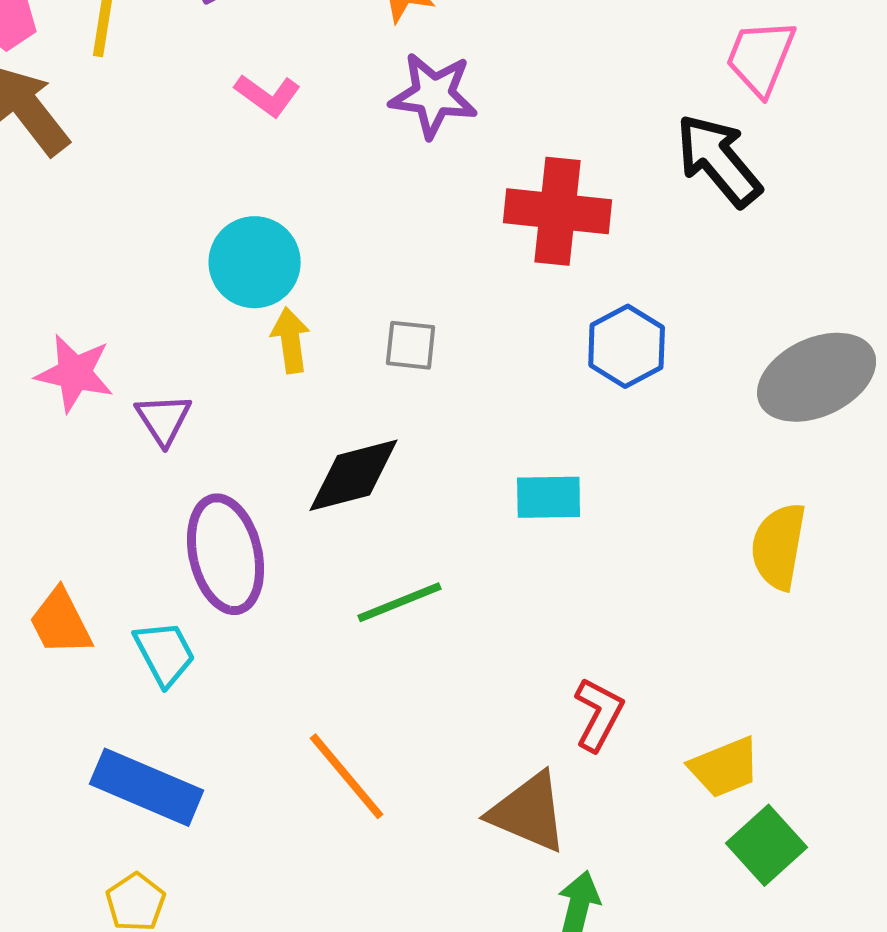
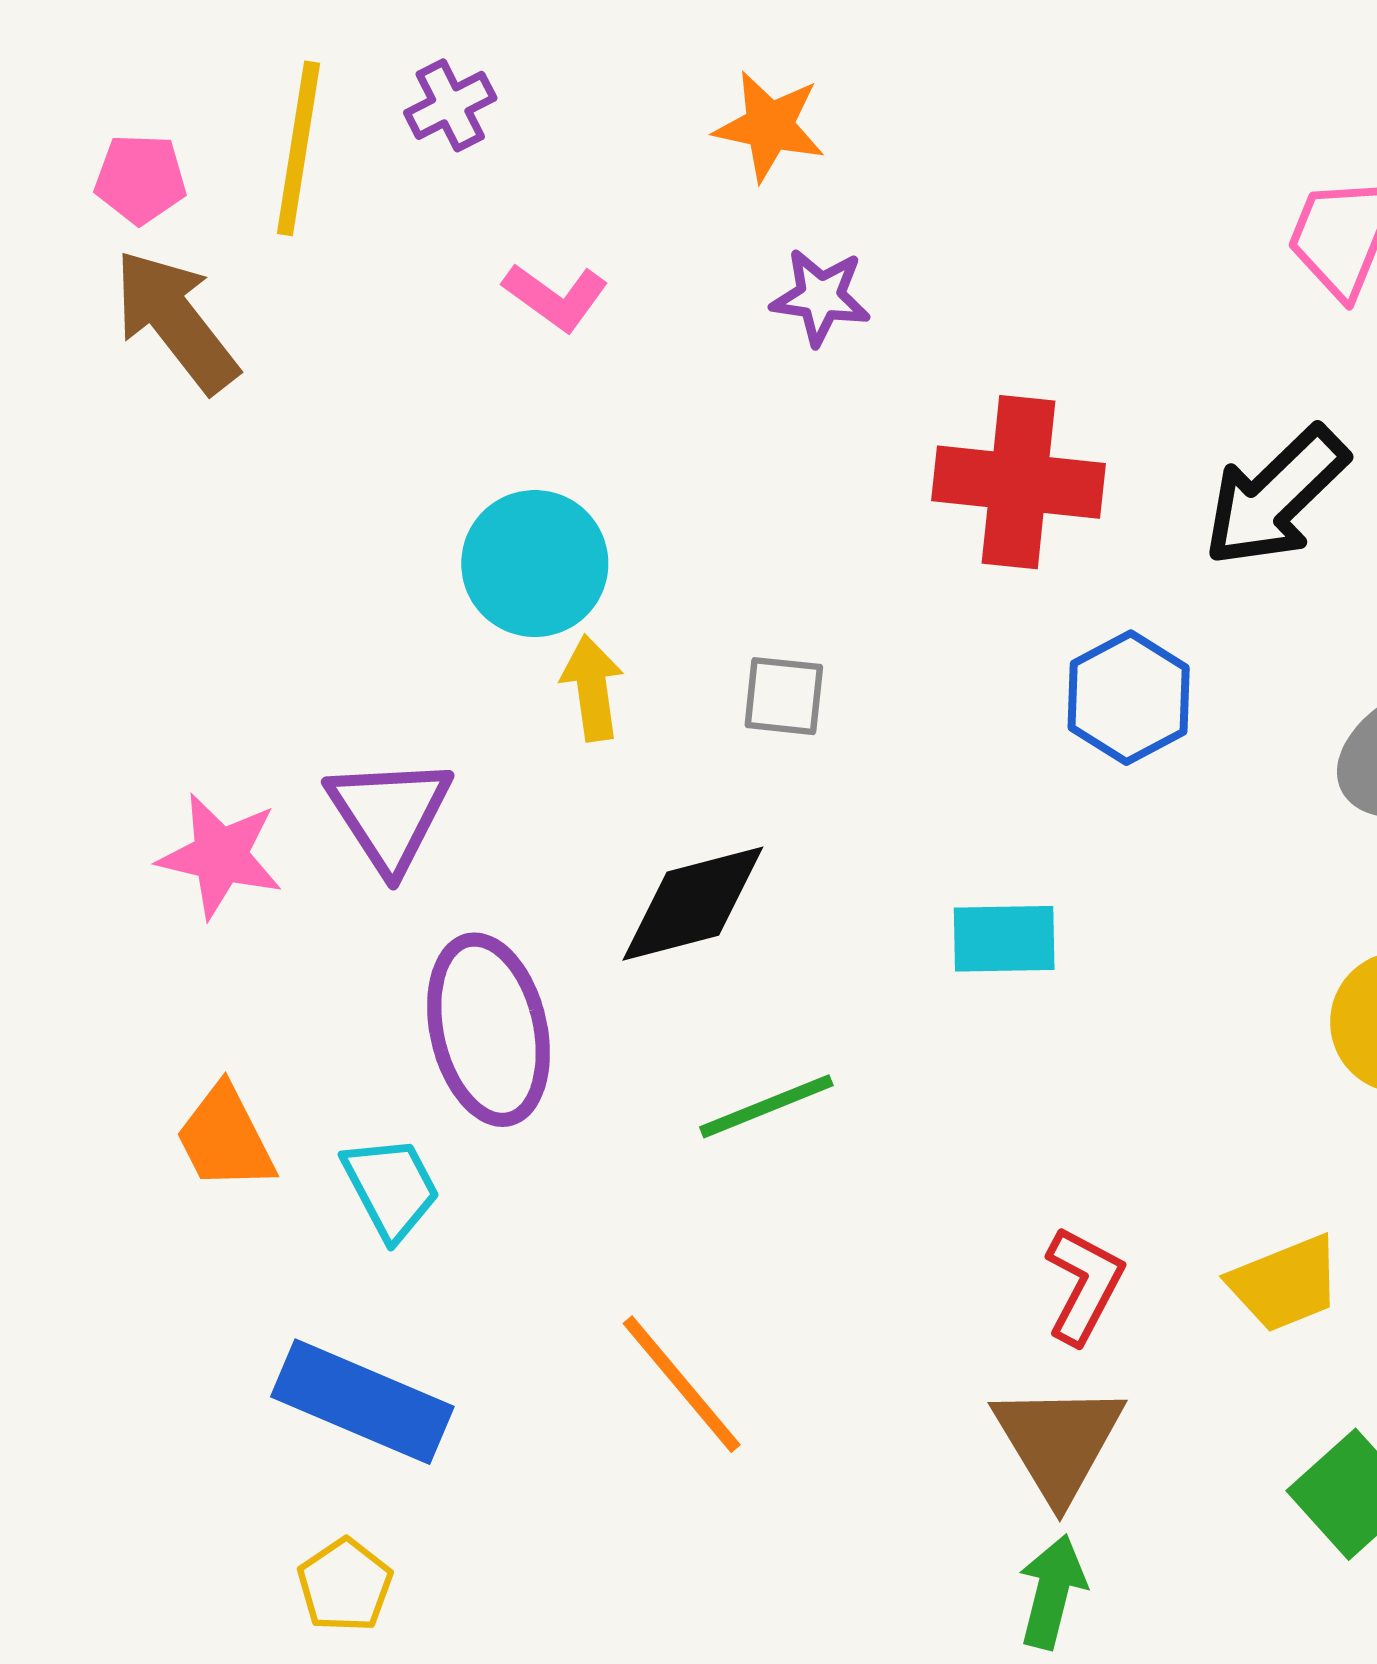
purple star: (434, 95) -> (821, 297), size x0.7
black arrow: (719, 160) -> (1276, 496), moved, turned -94
pink star: (75, 373) -> (220, 856), moved
purple triangle: (164, 419) -> (390, 814), size x1.4
yellow trapezoid: (725, 767) -> (1285, 1284), moved
brown triangle: (529, 812) -> (1058, 1442), moved, turned 36

